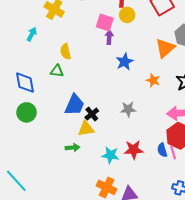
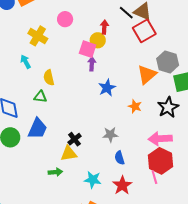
yellow circle: (127, 15) -> (98, 40), moved
cyan arrow: (32, 34) -> (26, 62), moved, turned -56
blue trapezoid: (74, 105) -> (37, 129), moved
red star: (134, 150) -> (122, 185), moved, turned -30
blue semicircle: (162, 150) -> (120, 158), moved

